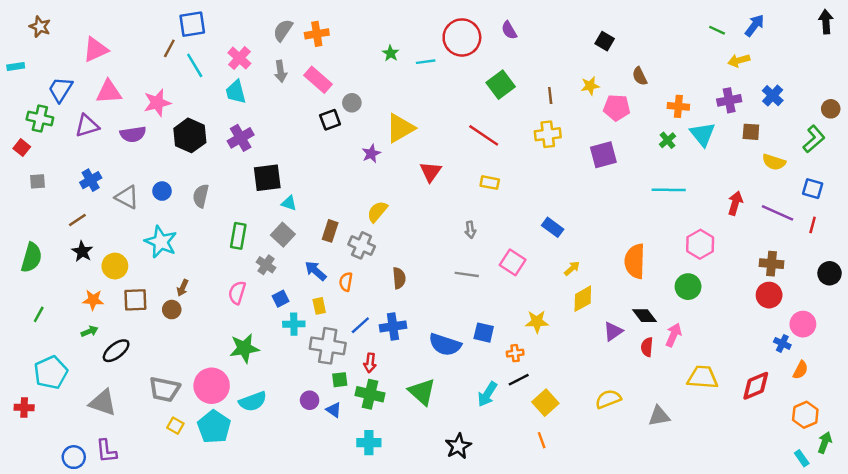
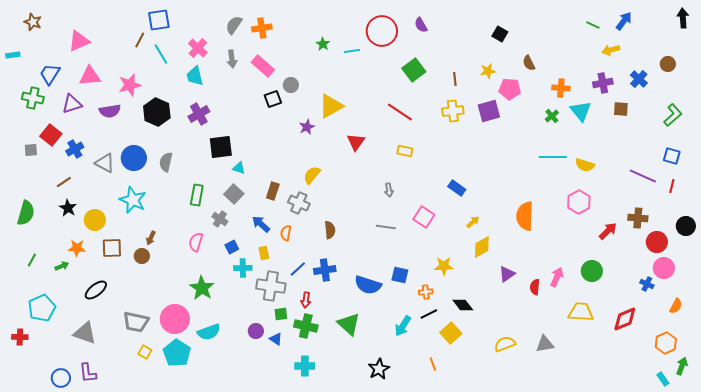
brown circle: (831, 109) -> (668, 64), moved
red square: (22, 148) -> (51, 135), moved, size x1.5
purple square: (603, 155) -> (489, 111), moved
yellow semicircle: (774, 162) -> (585, 165), moved
blue circle: (162, 191) -> (134, 158), size x1.6
red arrow: (735, 203) -> (608, 231), moved, turned 30
green circle: (688, 287) -> (592, 271), moved
red circle: (769, 295) -> (657, 242), moved
black diamond: (644, 316) -> (463, 305), moved
green arrow: (89, 331) -> (62, 266), moved
green star: (244, 348) -> (202, 288), turned -30
orange semicircle: (800, 370) -> (676, 306), moved
yellow semicircle: (608, 399) -> (505, 344), moved
orange line: (542, 440) -> (433, 364), moved

